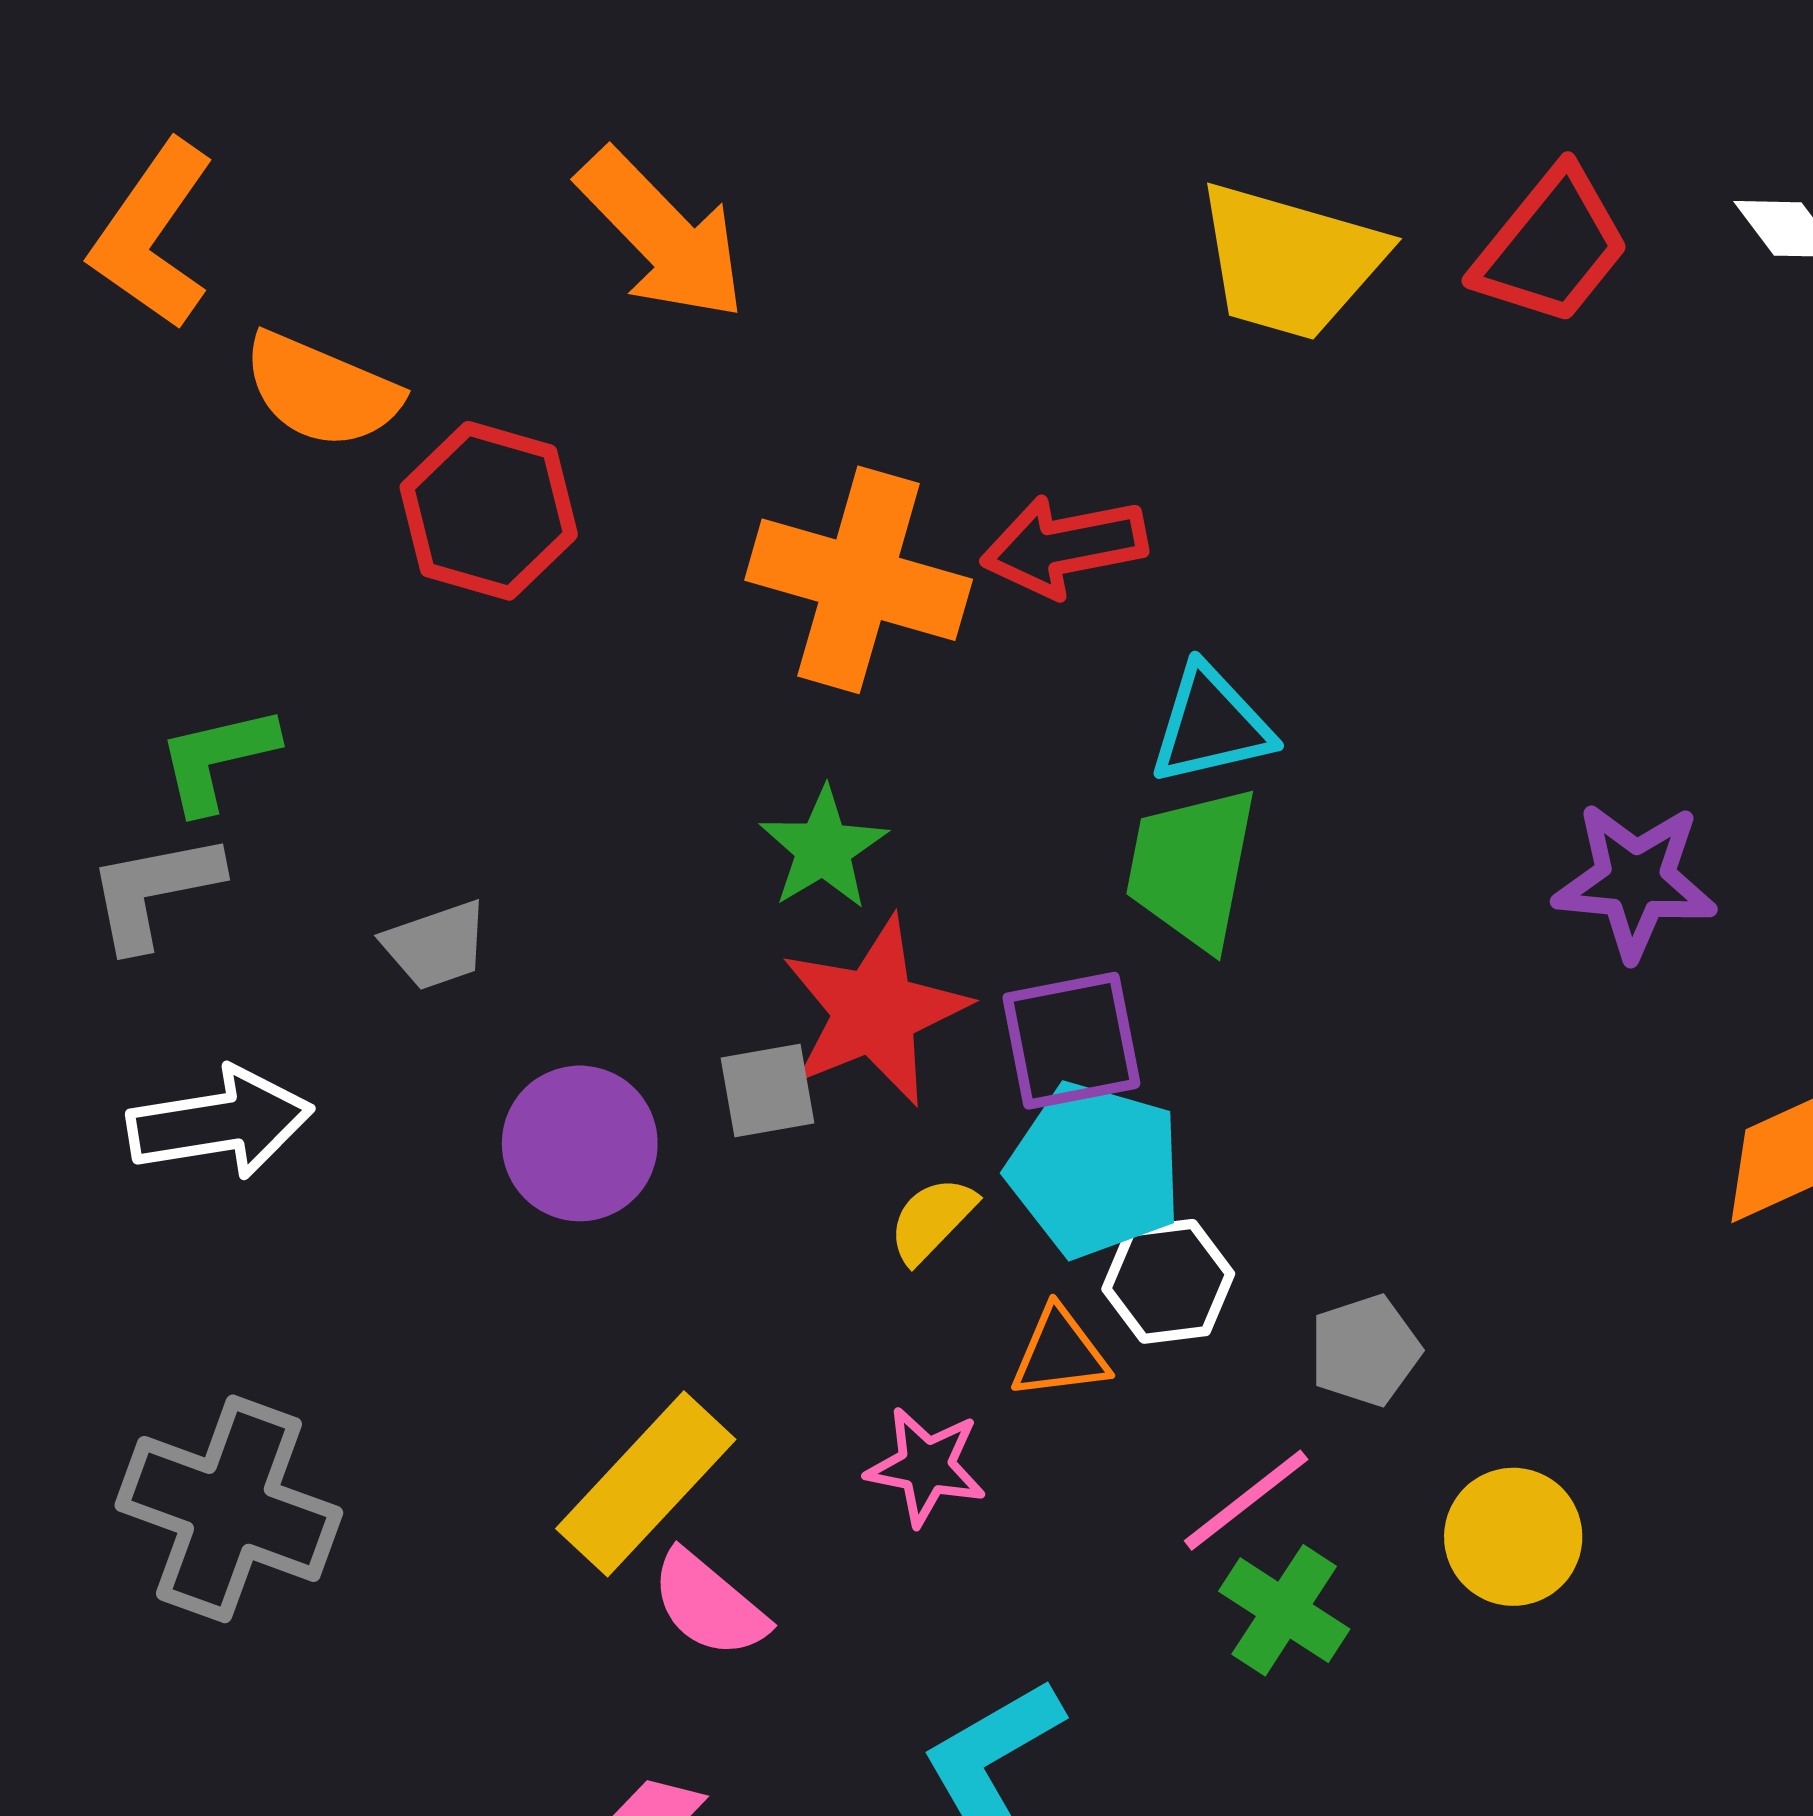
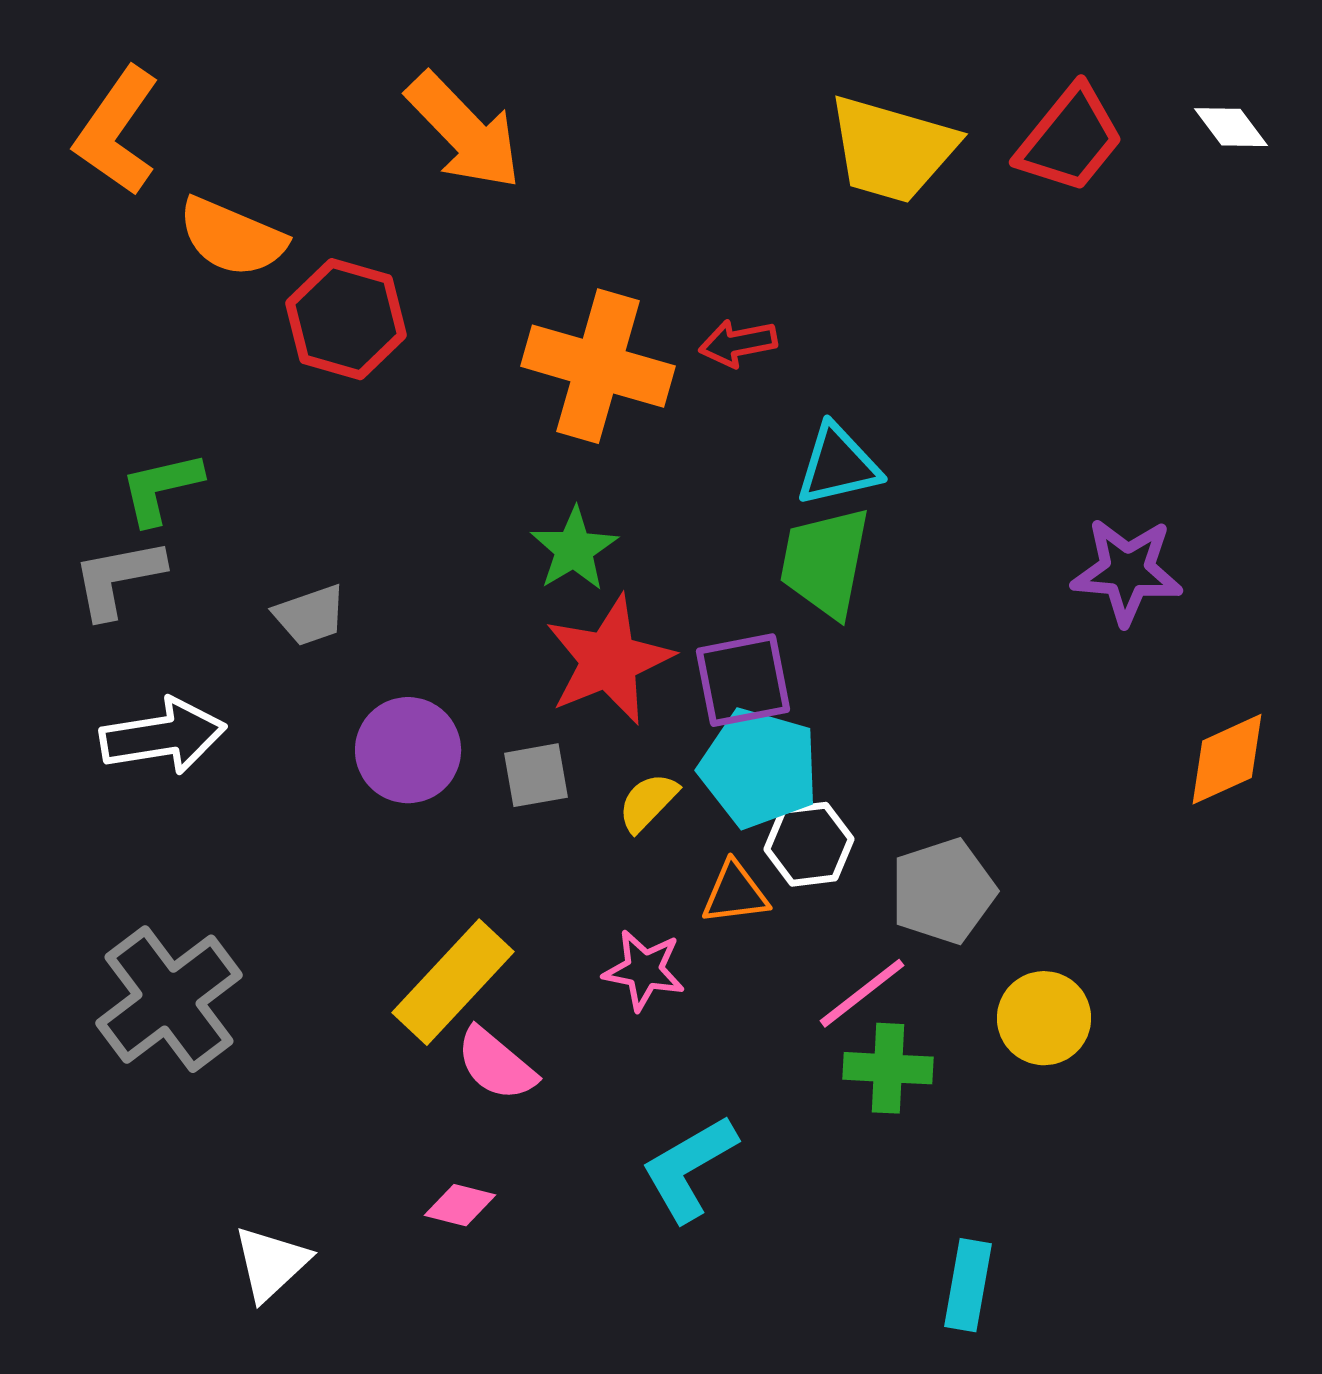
red arrow: (1064, 546) -> (738, 343), size x0.7
gray square: (768, 1091) -> (536, 775), moved
gray pentagon: (1365, 1350) -> (943, 891), size x1.4
gray cross: (229, 1509) -> (169, 999), turned 33
green cross: (1284, 1610) -> (888, 1068), turned -30

